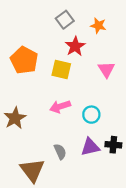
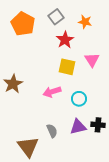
orange pentagon: (24, 60) -> (23, 24), moved
yellow square: (61, 69) -> (67, 67), moved
brown star: (15, 118) -> (13, 84), moved

